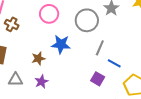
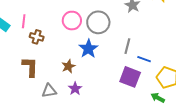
gray circle: (87, 20) -> (98, 22), moved
blue star: (61, 44) -> (88, 49), turned -30
purple square: (98, 79) -> (130, 77), size x1.5

